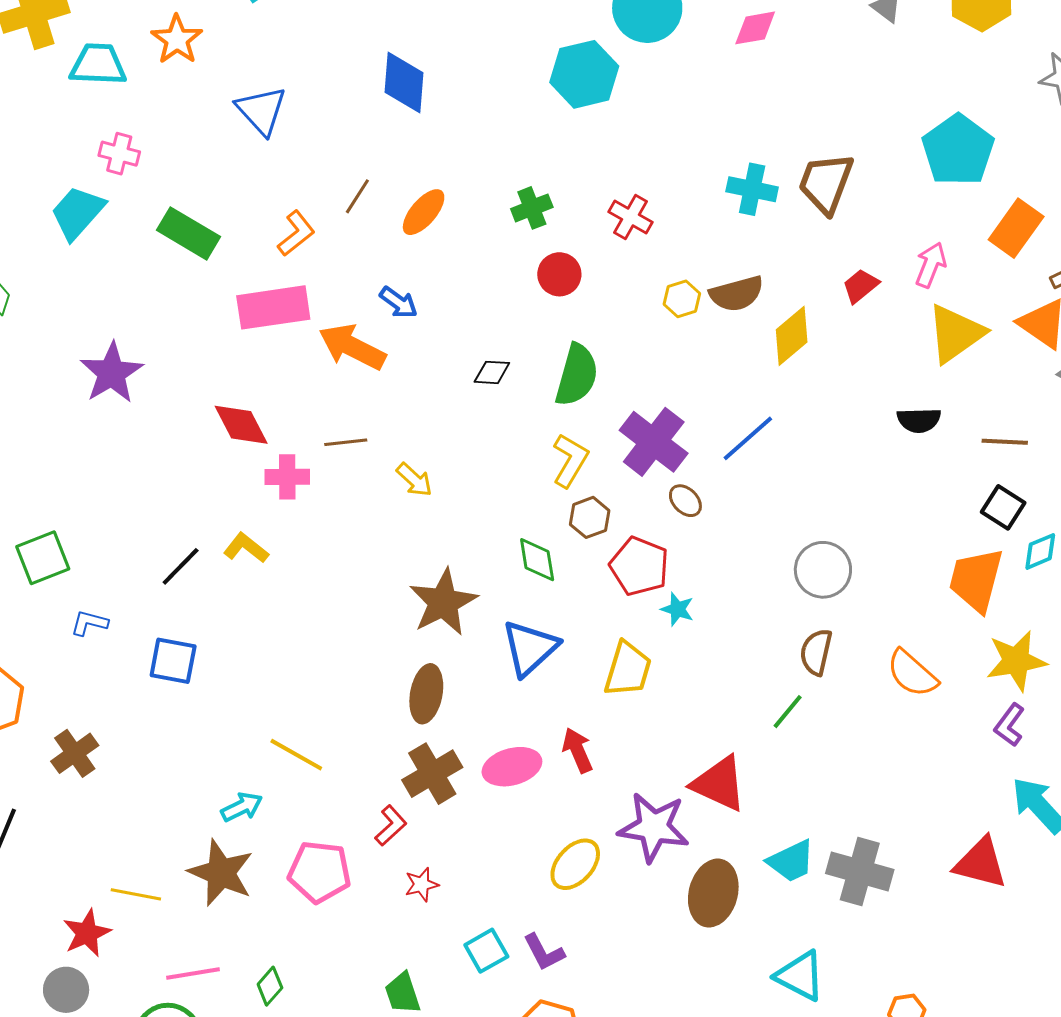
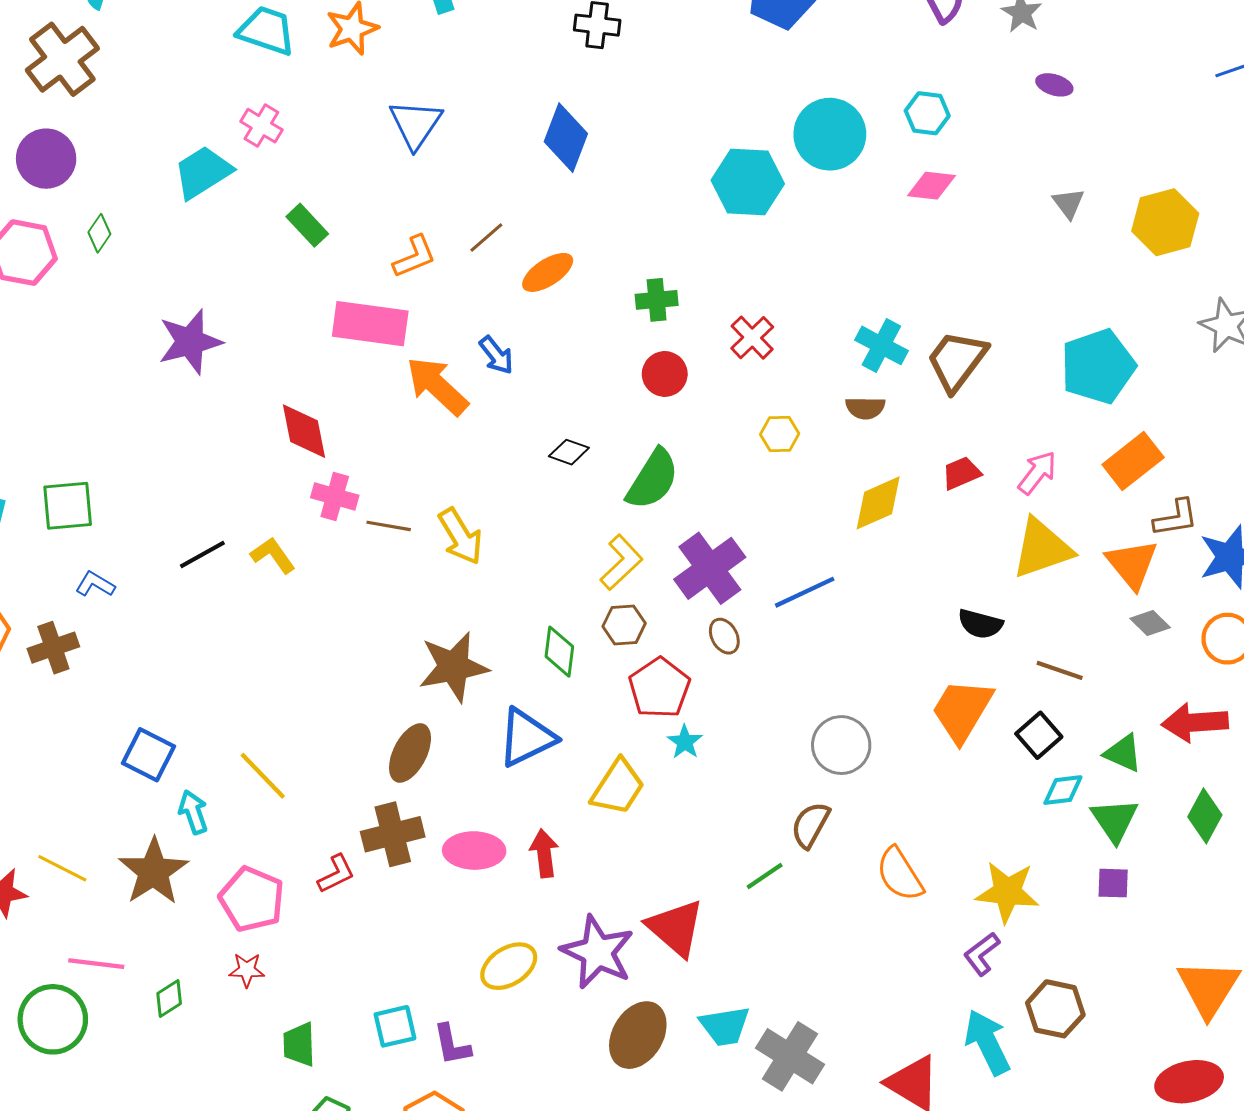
green rectangle: (189, 233) -> (307, 225), size x0.7
brown semicircle: (737, 294) -> (865, 408), moved, size x0.7
brown line: (346, 442) -> (389, 526), moved
yellow arrow: (414, 480) -> (460, 536), size x1.4
orange trapezoid: (976, 580) -> (962, 710), moved
blue square: (173, 661) -> (148, 755), moved
brown cross: (75, 753) -> (53, 648), moved
cyan arrow: (242, 807) -> (193, 812), turned -99
red star: (422, 884) -> (247, 970), moved

